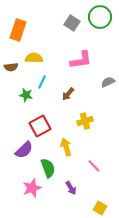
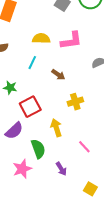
yellow semicircle: (34, 58) -> (41, 38), moved
brown arrow: (68, 94) -> (58, 75), turned -96
green star: (26, 95) -> (10, 88), moved

